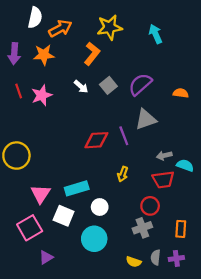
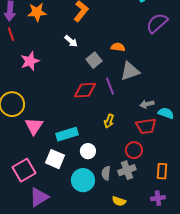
purple semicircle: (140, 84) -> (157, 23), moved
gray square: (108, 85) -> (94, 60), moved
red line: (19, 91) -> (11, 34), moved
orange semicircle: (181, 93) -> (118, 47), moved
pink star: (42, 95) -> (30, 61), moved
pink triangle: (41, 194) -> (34, 126), moved
purple triangle: (46, 257) -> (39, 197), size x1.5
gray semicircle: (156, 257) -> (106, 173), moved

